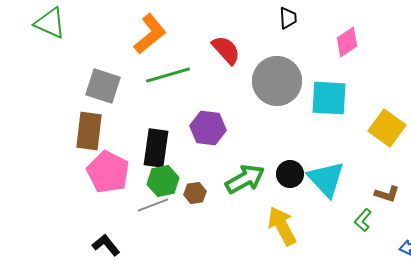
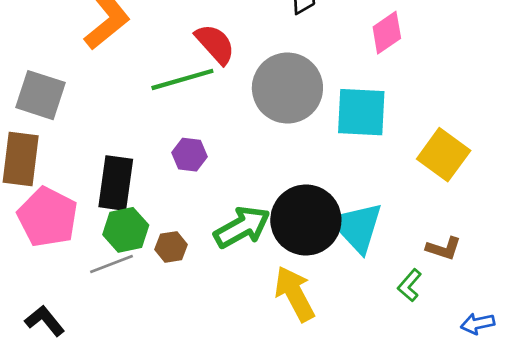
green line: (168, 75) -> (182, 79), moved
purple hexagon: (208, 128) -> (190, 155), size x0.7
black circle: (290, 174) -> (306, 220), size x1.8

